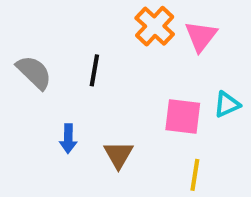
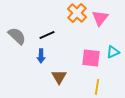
black line: (94, 70) -> (47, 35), turned 56
blue arrow: (68, 139) -> (41, 56), moved

